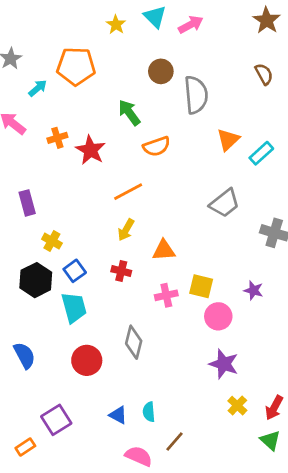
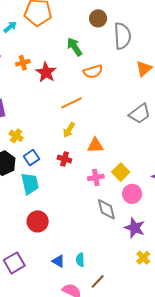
yellow square: (201, 286) -> (121, 172), turned 30
gray diamond: (134, 342) -> (106, 209), moved, turned -30

